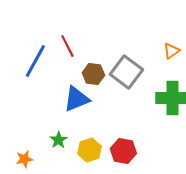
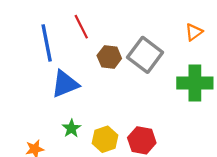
blue line: (35, 61) -> (47, 43), turned -40
blue triangle: (76, 99) -> (65, 84), moved

